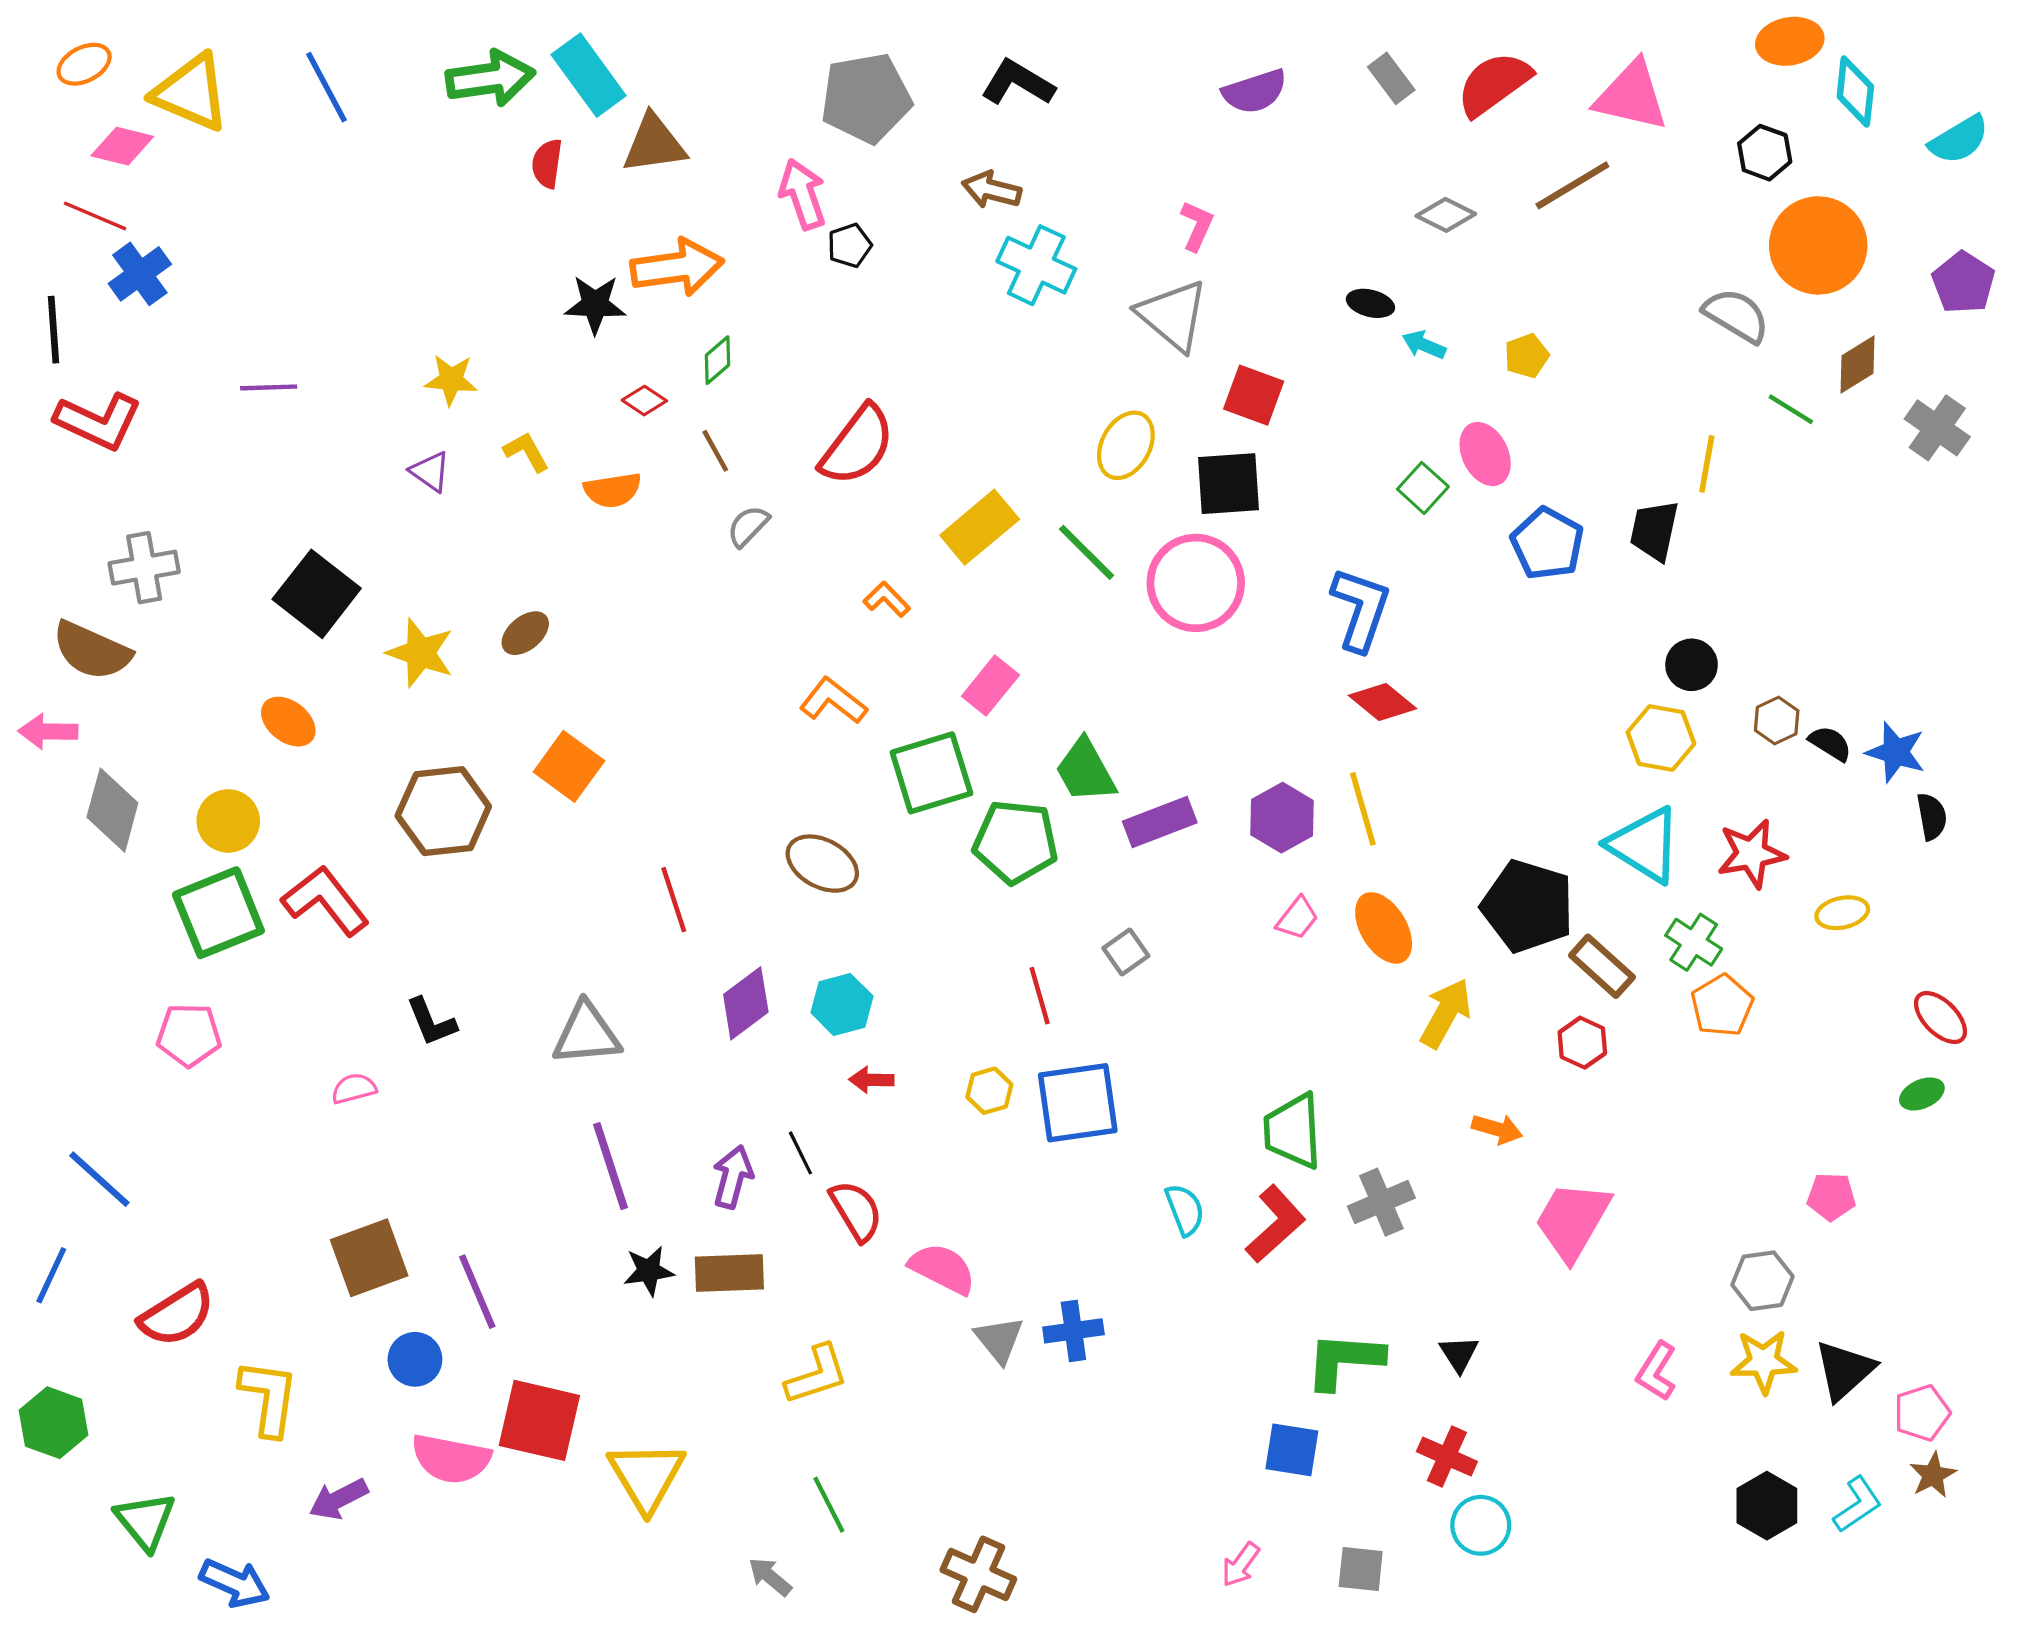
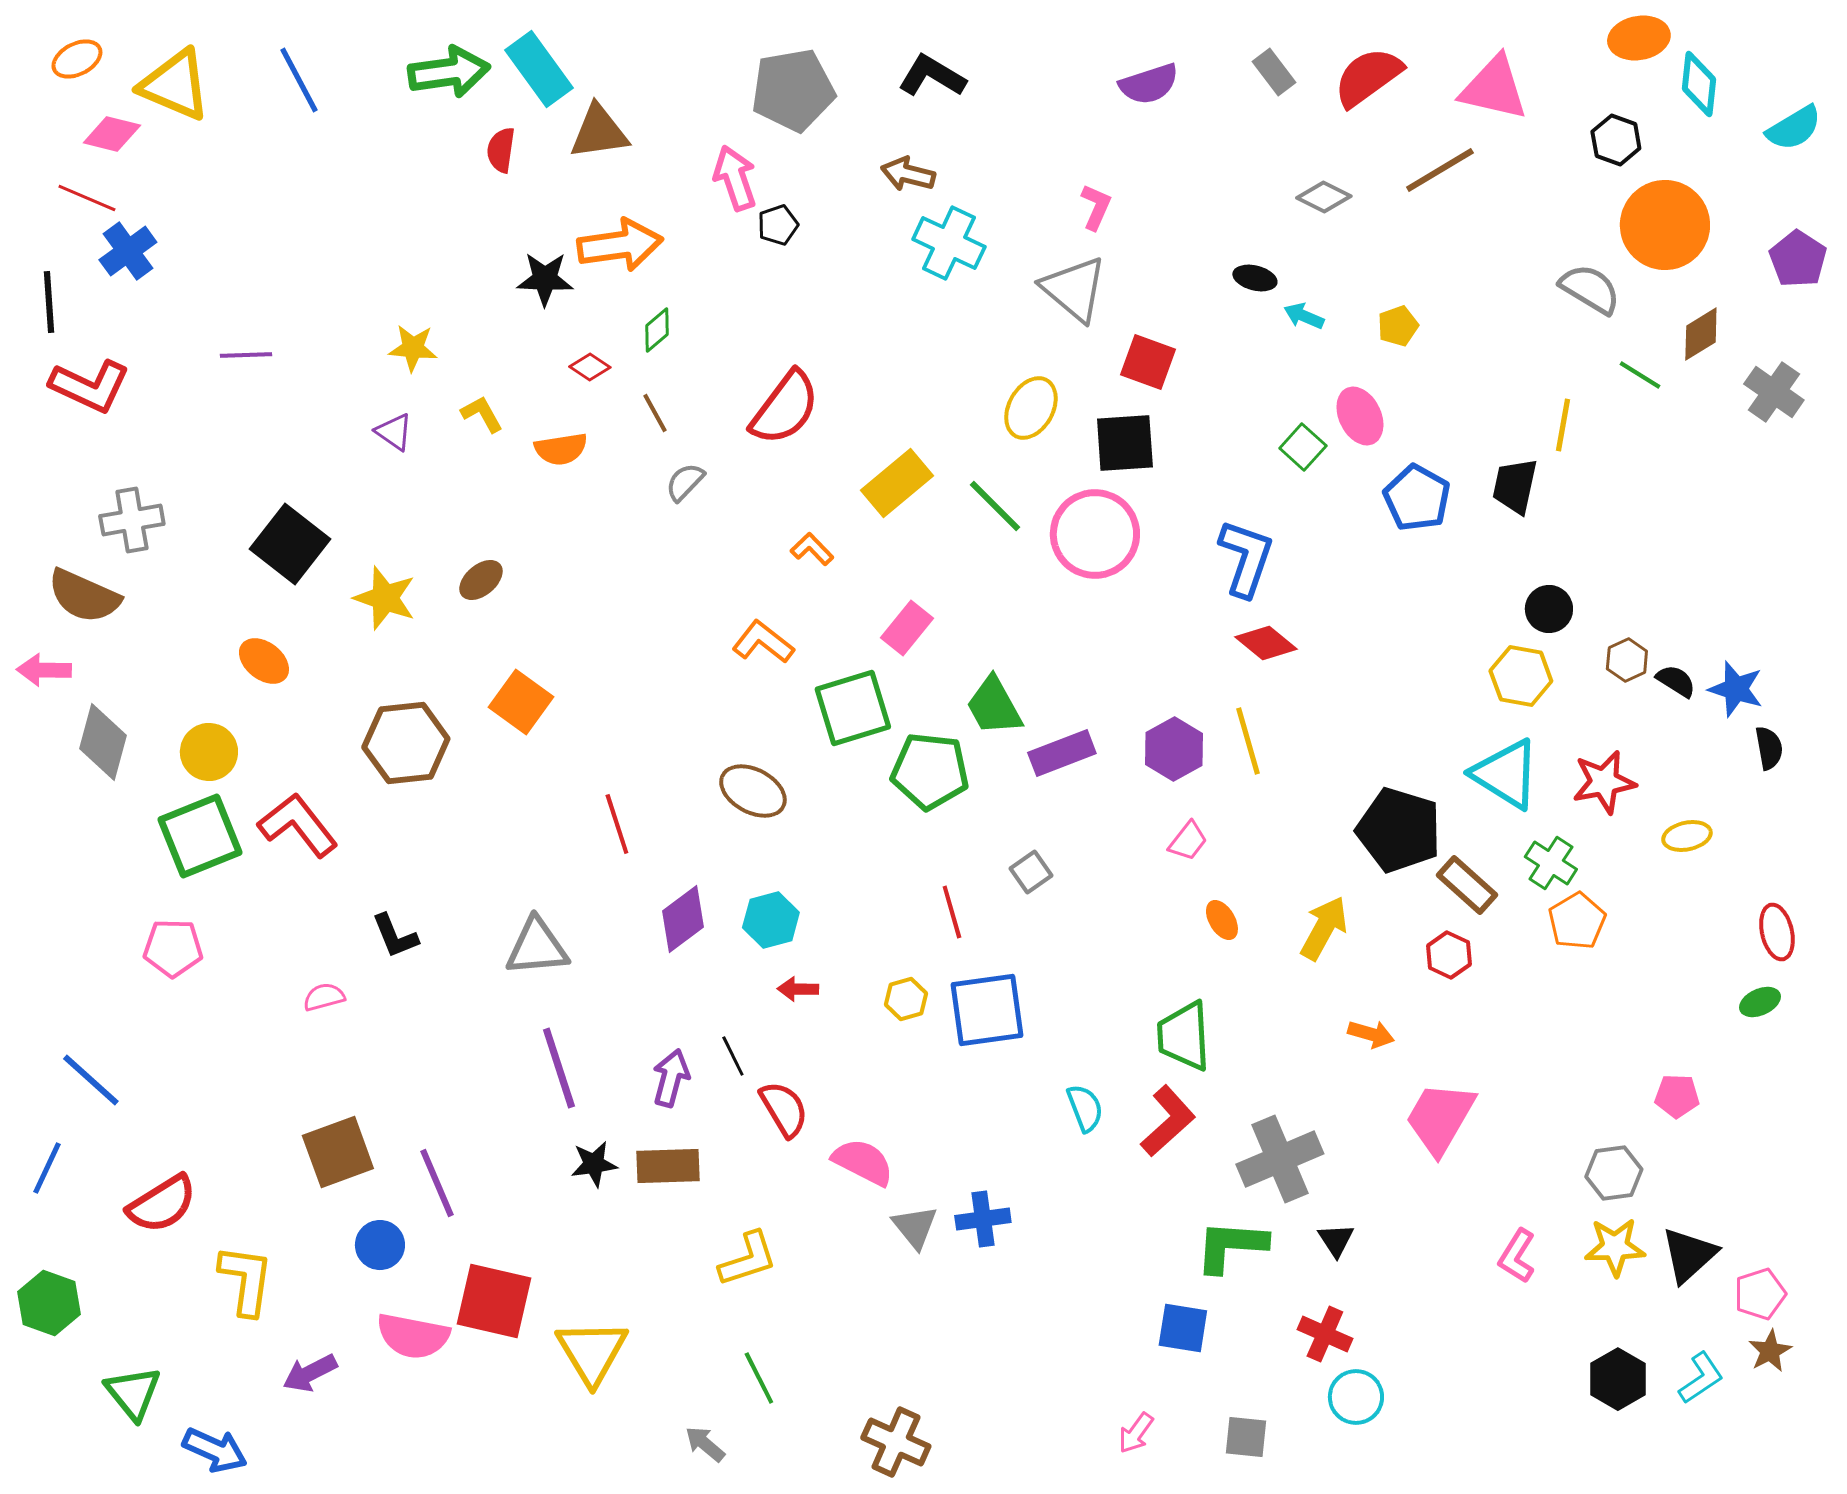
orange ellipse: (1384, 928) -> (1222, 920), moved, size x0.6
red ellipse: (1940, 1018) -> (1777, 932), turned 32
gray cross: (1381, 1202) -> (1280, 1159), moved, size x1.4

